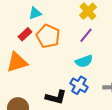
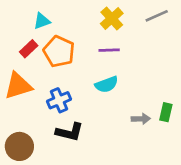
purple line: (86, 35) -> (109, 50), turned 49
blue cross: (79, 85) -> (59, 100), moved, turned 36

